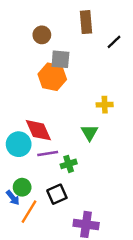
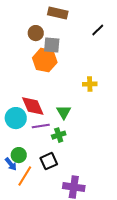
brown rectangle: (86, 22) -> (58, 13), moved, turned -72
brown circle: (42, 35) -> (36, 33), moved
green triangle: (90, 133) -> (64, 112), moved

